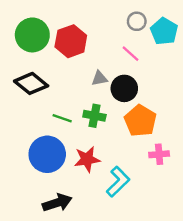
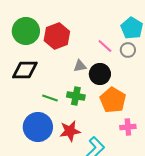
gray circle: (137, 21) -> (128, 50), moved
black diamond: (31, 83) -> (25, 70), turned -40

